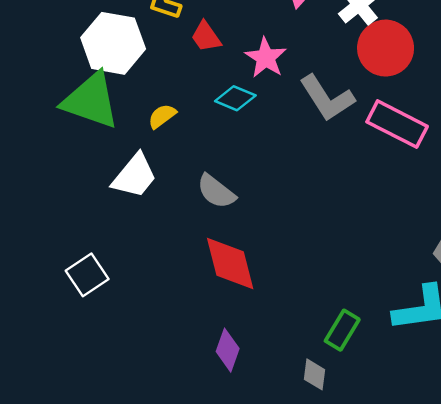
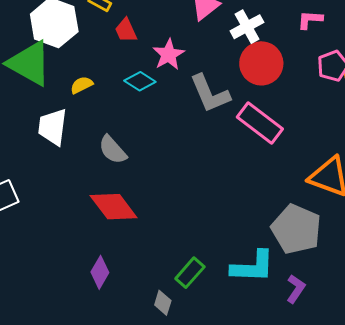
white trapezoid: (135, 176) -> (52, 127), turned 138
red diamond: (230, 263) -> (114, 207), turned -33

